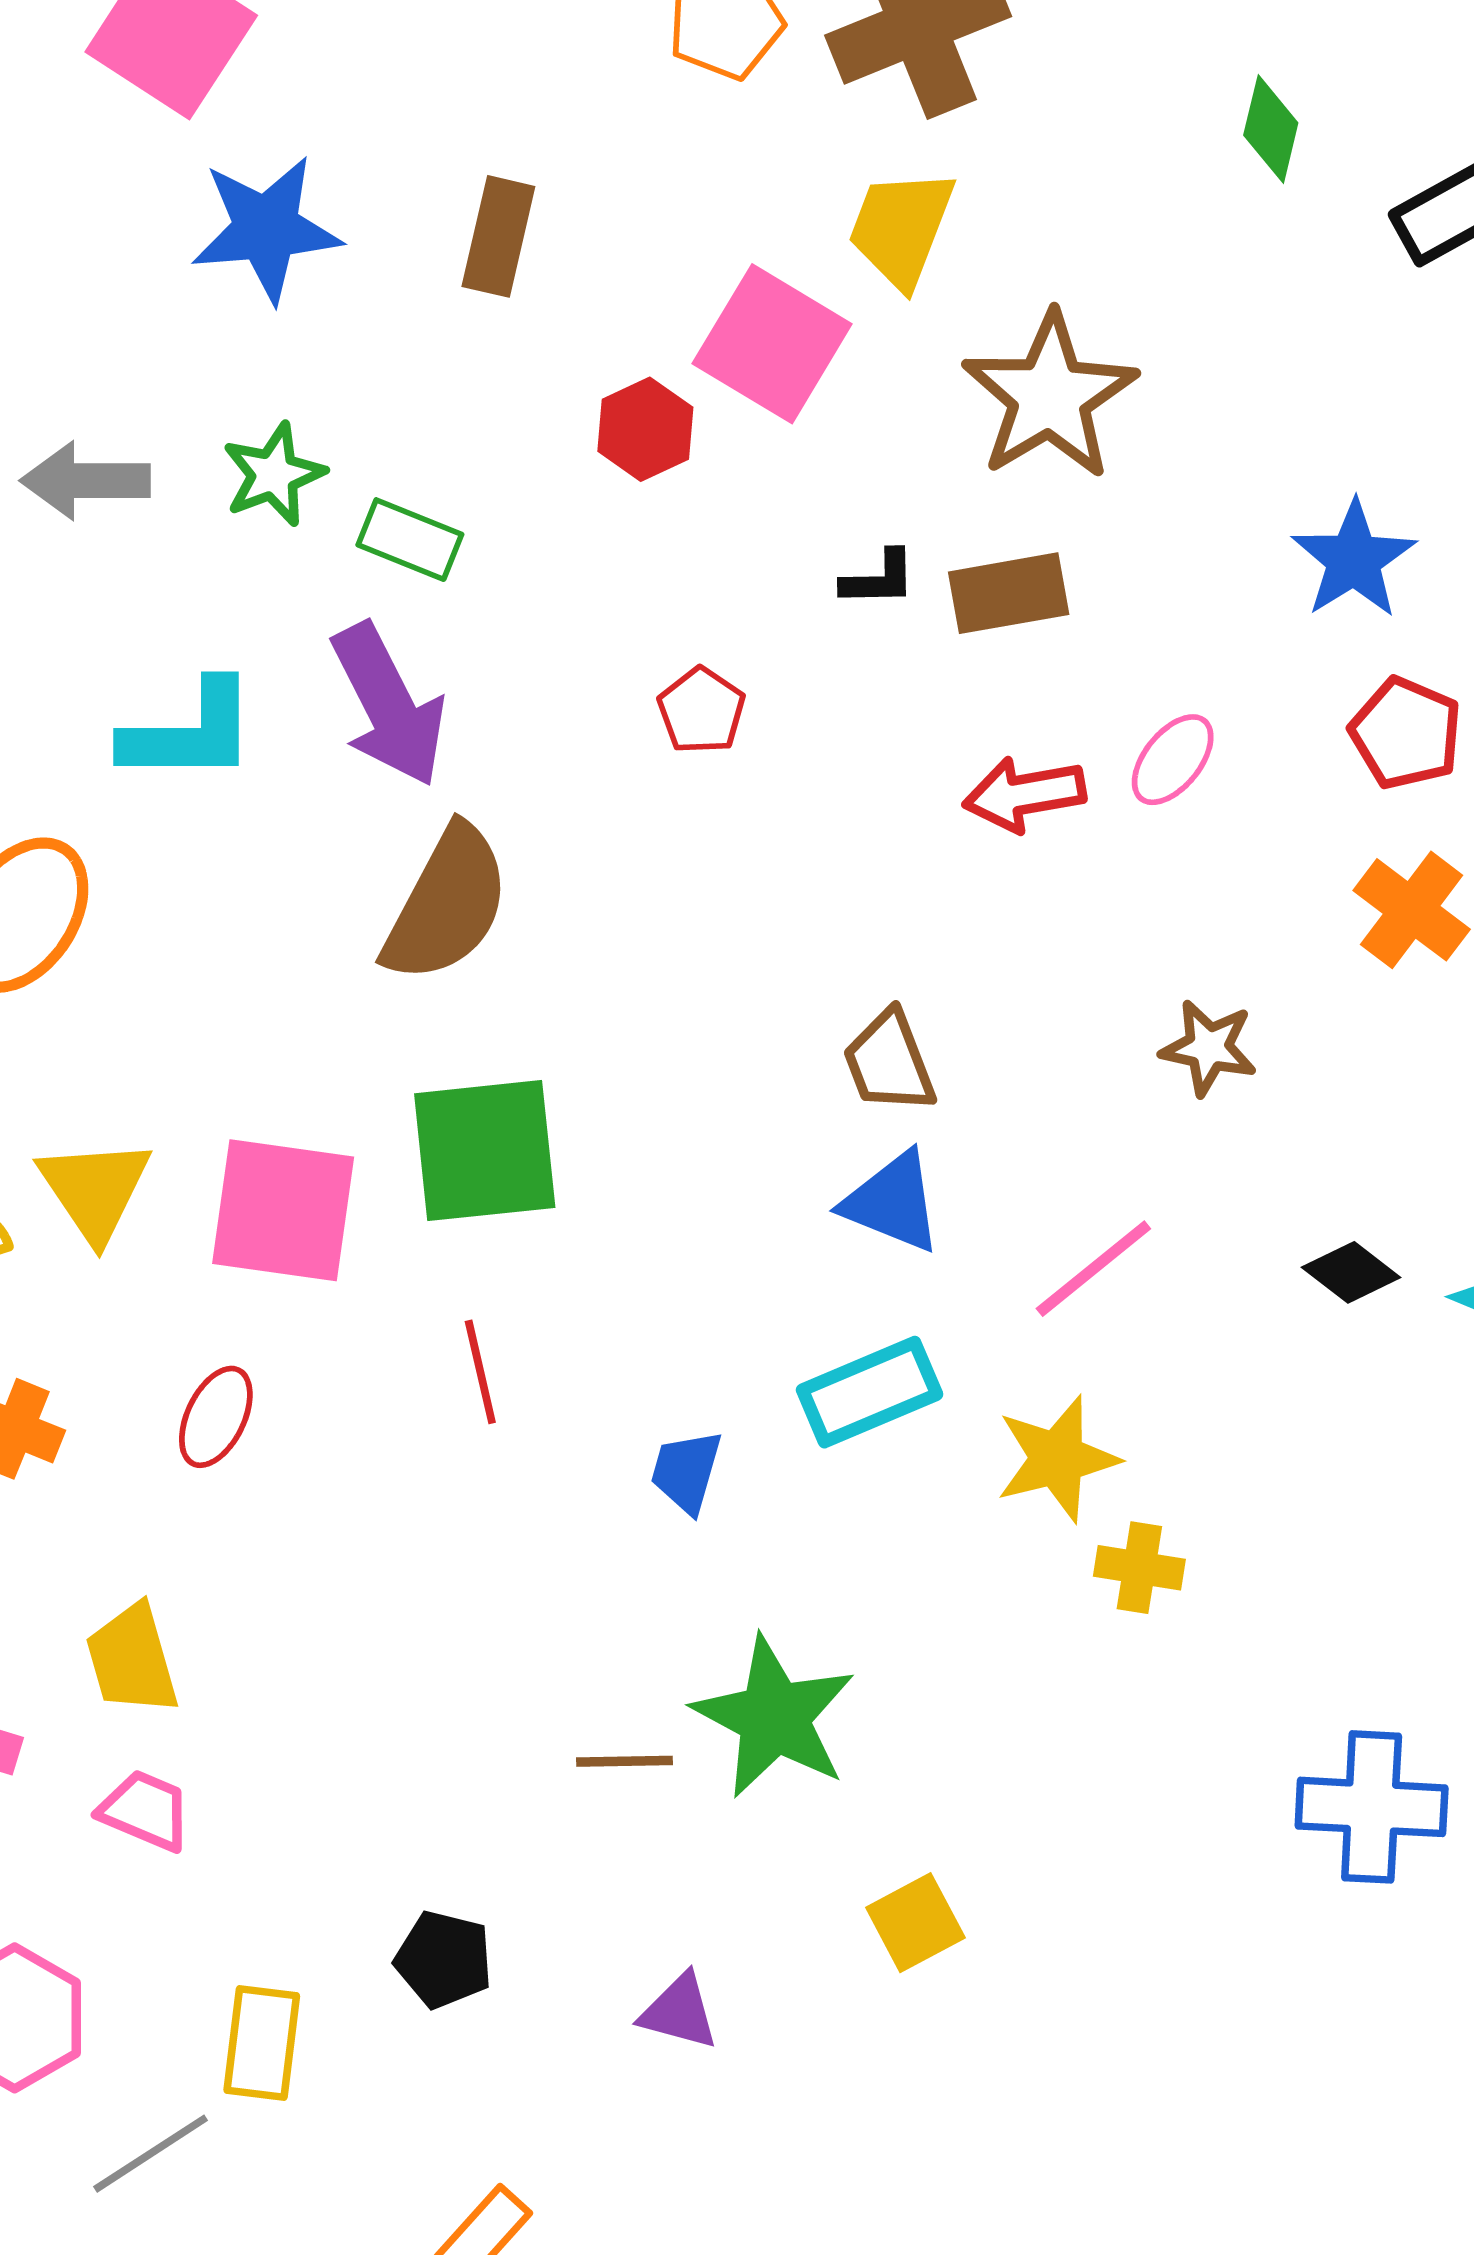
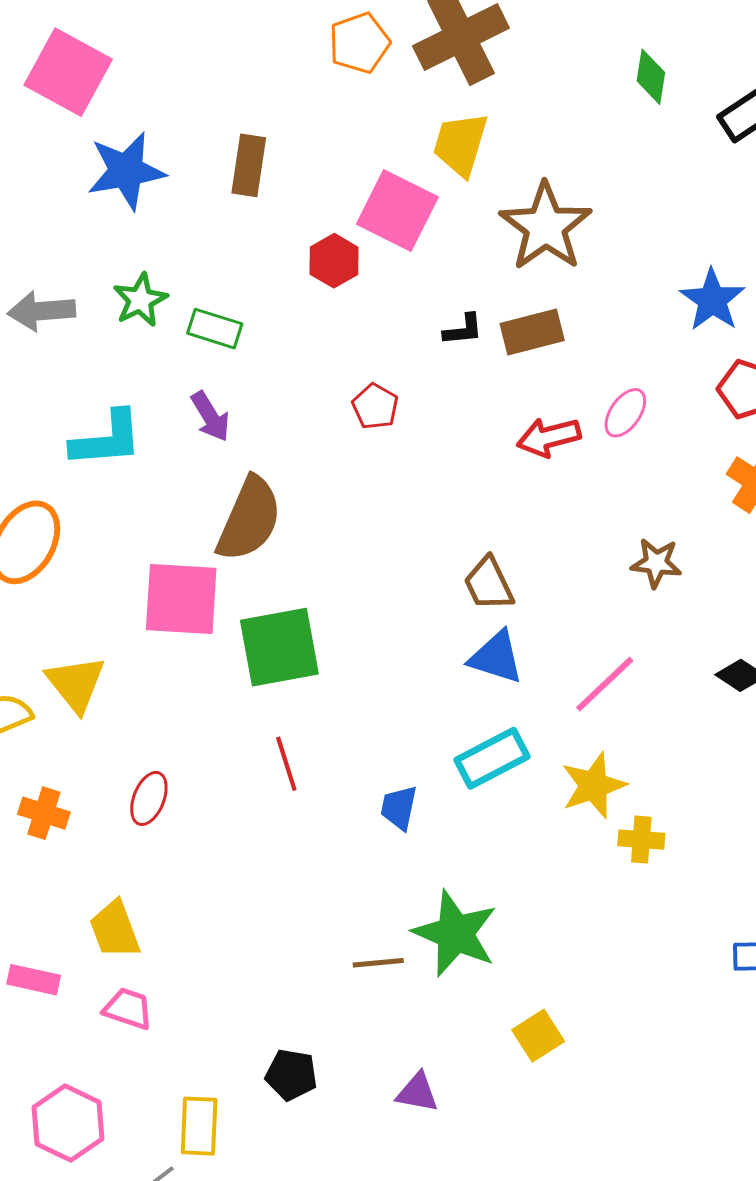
purple arrow: (389, 705) -> (210, 416), size x0.6
pink square: (283, 1210) -> (181, 599), moved

